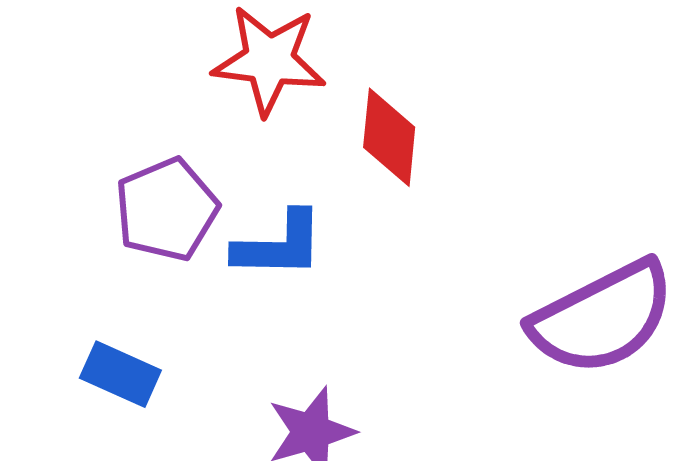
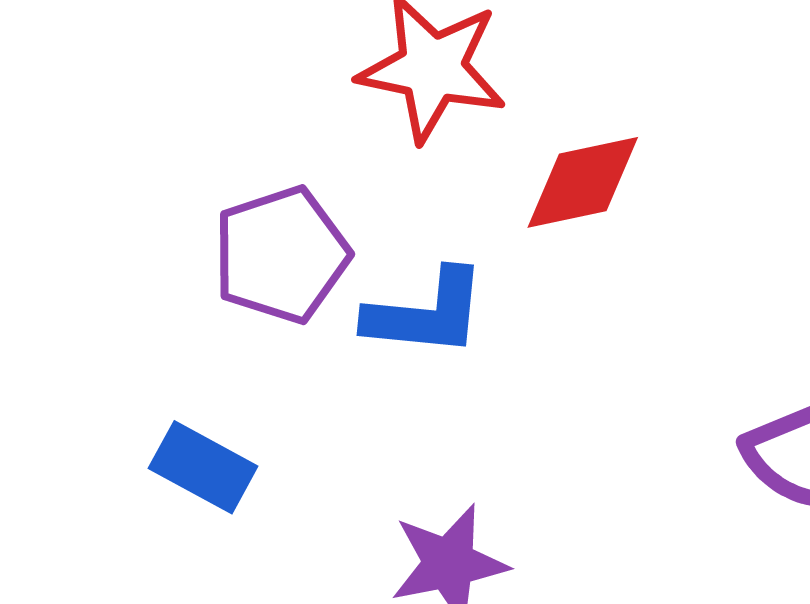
red diamond: (389, 137) -> (583, 182), turned 68

